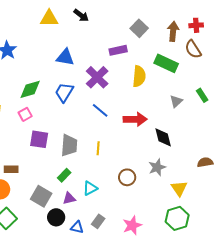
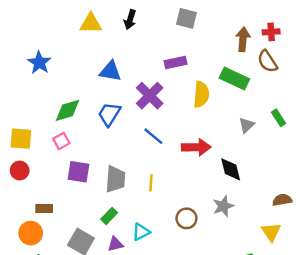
black arrow: (81, 15) -> (130, 20), turned 70
gray square: (139, 28) -> (186, 18), moved, turned -30
yellow triangle: (179, 188) -> (271, 232), moved

